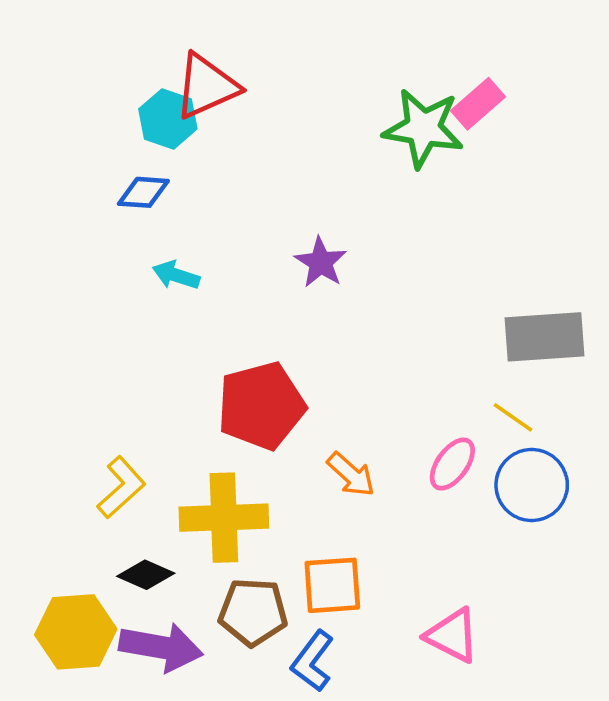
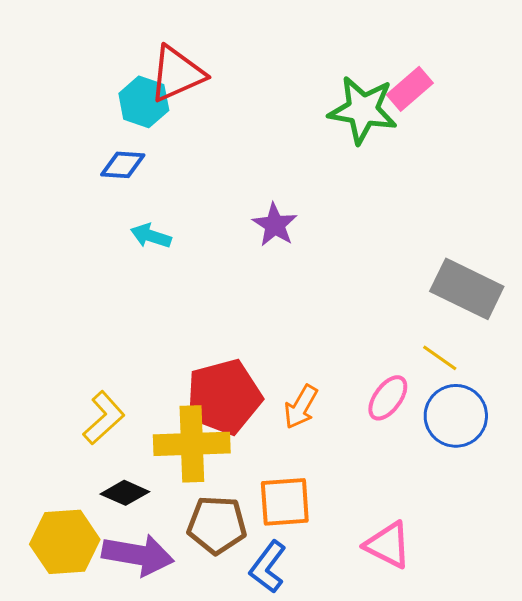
gray rectangle: (544, 337) -> (467, 289), turned 30
red pentagon: (261, 406) -> (224, 397), moved
orange arrow: (351, 475) -> (301, 407), turned 78

